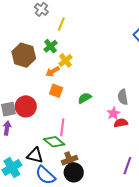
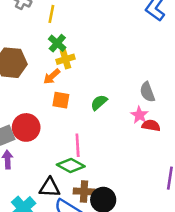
green cross: (51, 46) -> (57, 43), moved
yellow cross: (65, 60) -> (66, 59), turned 32
red semicircle: (121, 123) -> (151, 125), turned 32
brown cross: (70, 160) -> (84, 191), moved, turned 35

